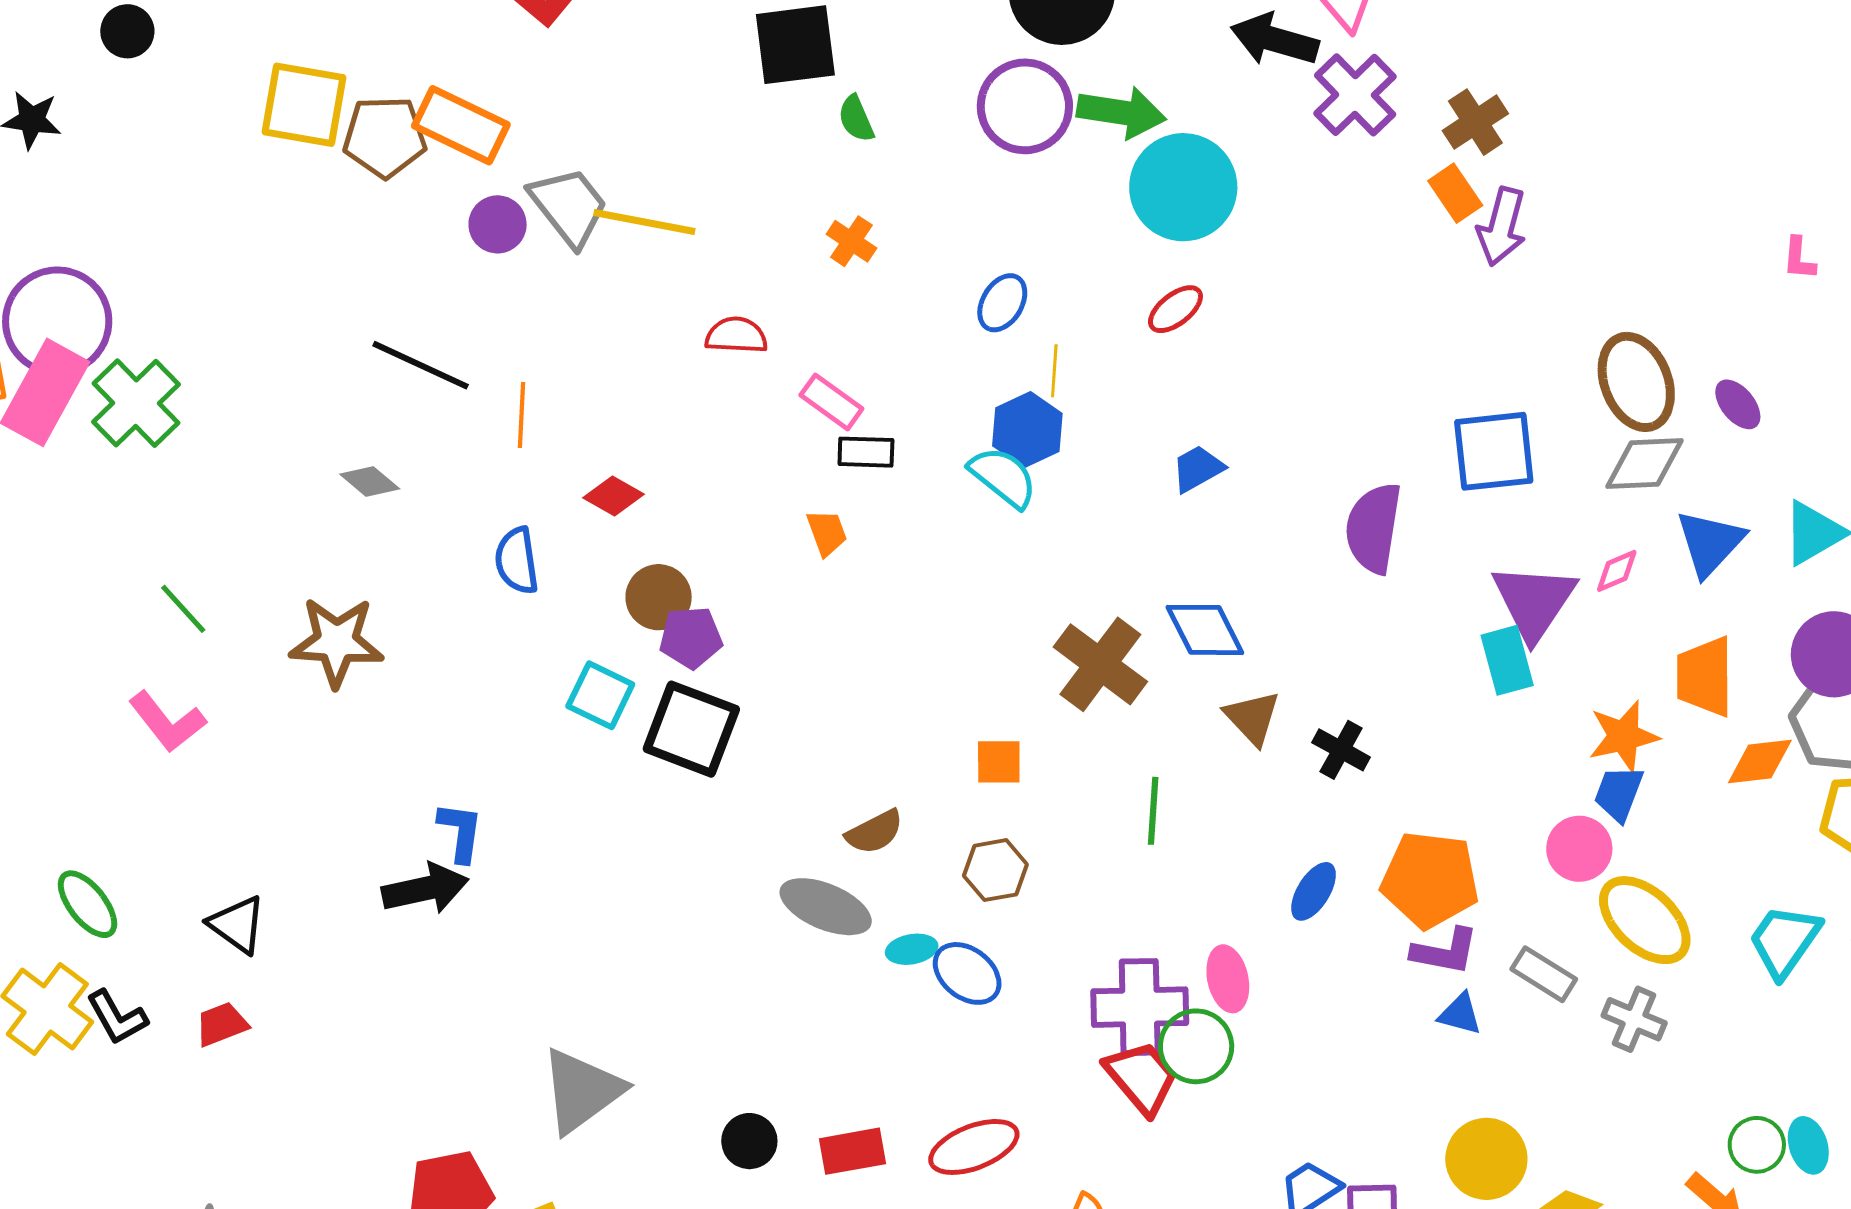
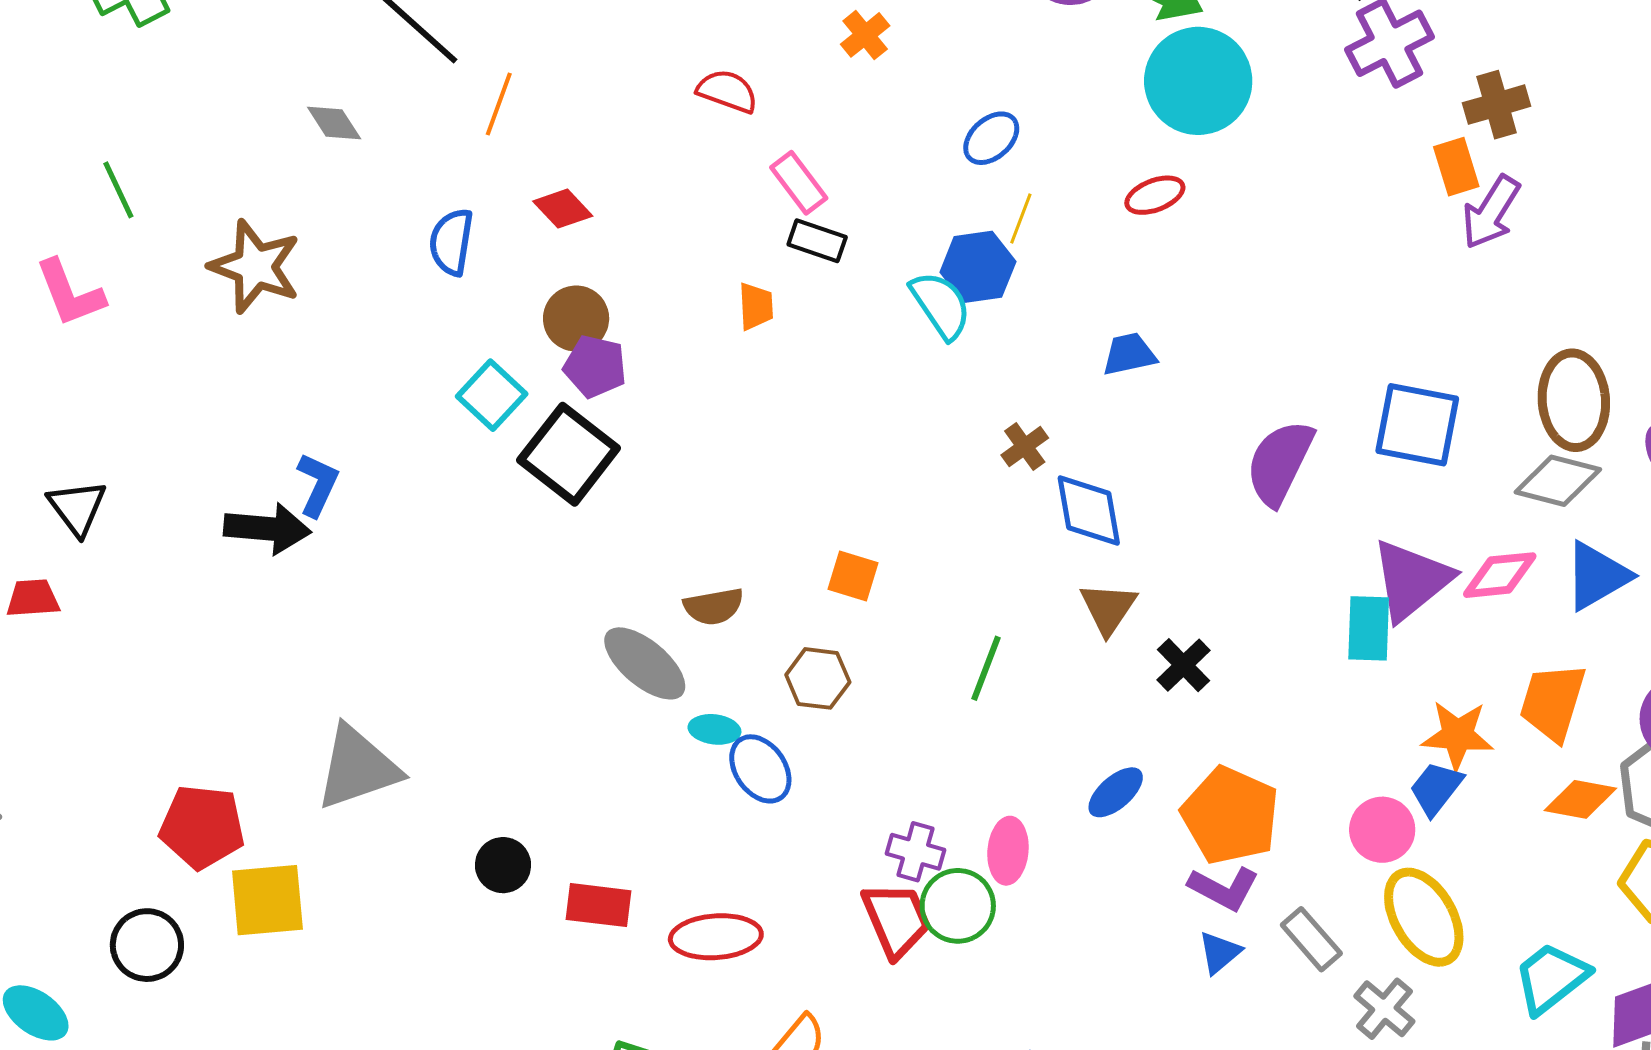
pink diamond: (1617, 571) -> (1500, 575), size x1.5
brown cross: (1100, 664) -> (1025, 447), moved, size x0.5
purple cross: (1140, 1007) -> (915, 852), size x0.6
blue triangle: (1460, 1014) -> (1220, 953), turned 48

